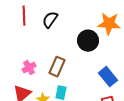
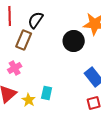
brown rectangle: (57, 67) -> (24, 40), moved

